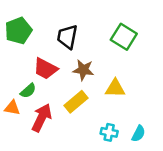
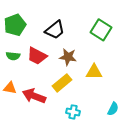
black trapezoid: (67, 37) -> (55, 30), turned -140
green semicircle: (28, 91) -> (13, 56), moved, turned 48
red arrow: (42, 118) -> (34, 96), turned -95
cyan cross: (109, 132) -> (73, 112), moved

